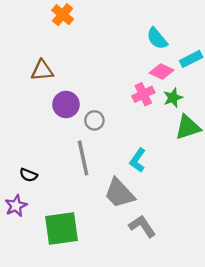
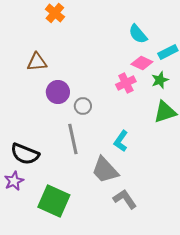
green star: (173, 98) -> (160, 80), moved
black semicircle: (28, 175) -> (25, 154), size x1.8
green square: (61, 228) -> (54, 201), turned 32

